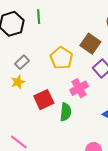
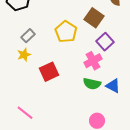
pink cross: (79, 88) -> (93, 61), moved
green semicircle: (66, 112) -> (92, 84), moved, turned 96

